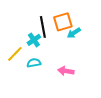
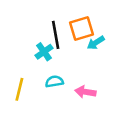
yellow line: (15, 54) -> (19, 89), moved, turned -30
cyan semicircle: (34, 63) -> (54, 82), moved

